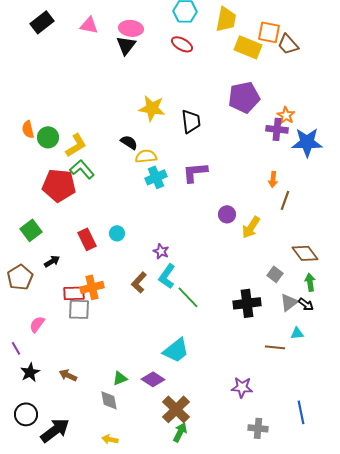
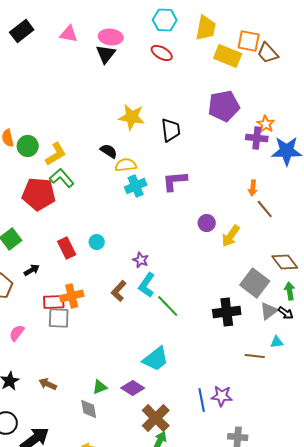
brown line: (285, 200) -> (265, 209), turned -60
gray square: (275, 274) -> (255, 283), size x1.8
blue line: (301, 412) -> (202, 400), moved

